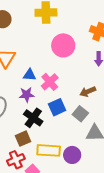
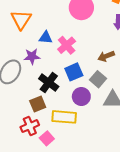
purple star: (27, 95) -> (32, 56), moved
purple circle: (72, 155) -> (81, 97), moved

